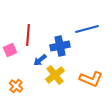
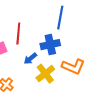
blue line: (87, 29) -> (60, 18), moved, turned -65
orange L-shape: (91, 79) -> (73, 67), moved

